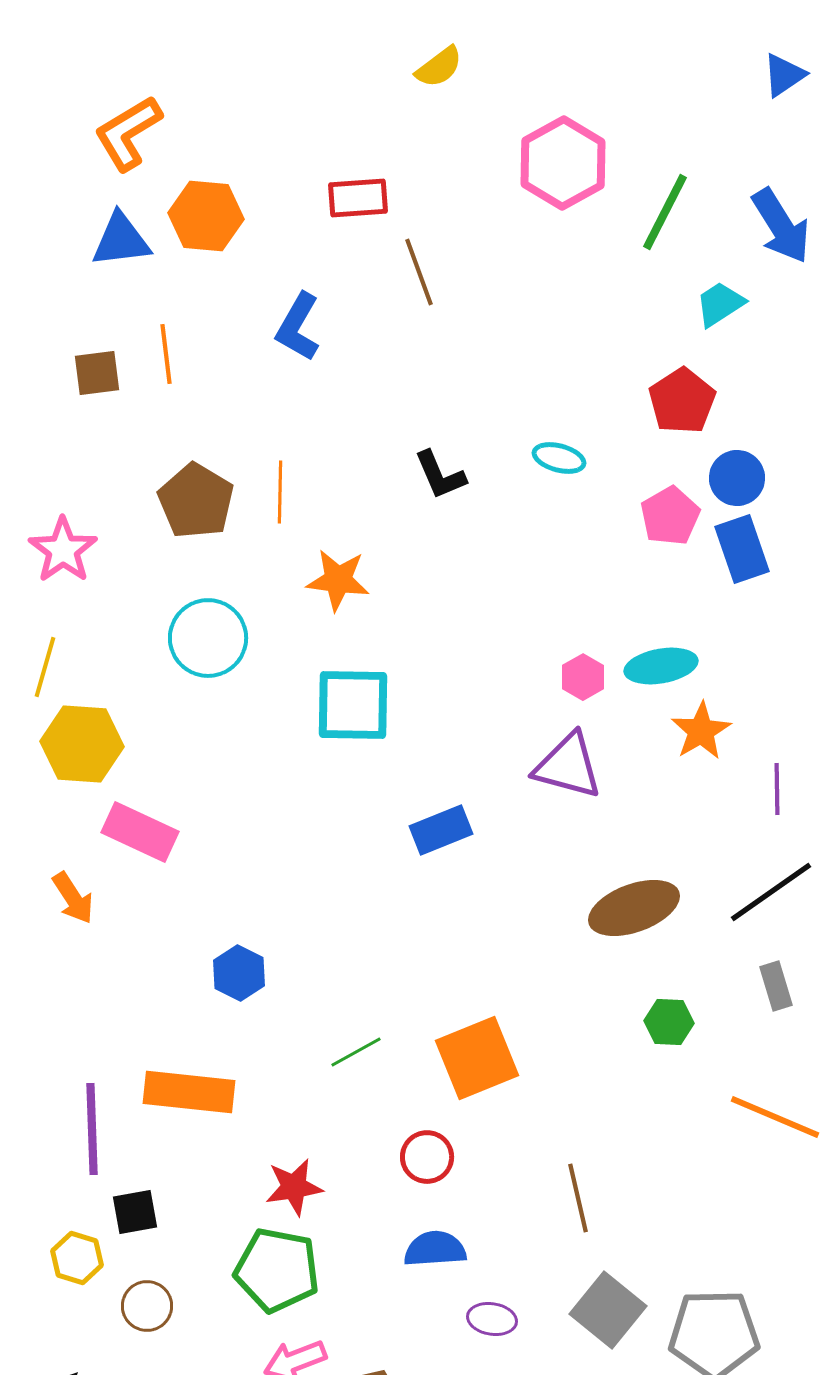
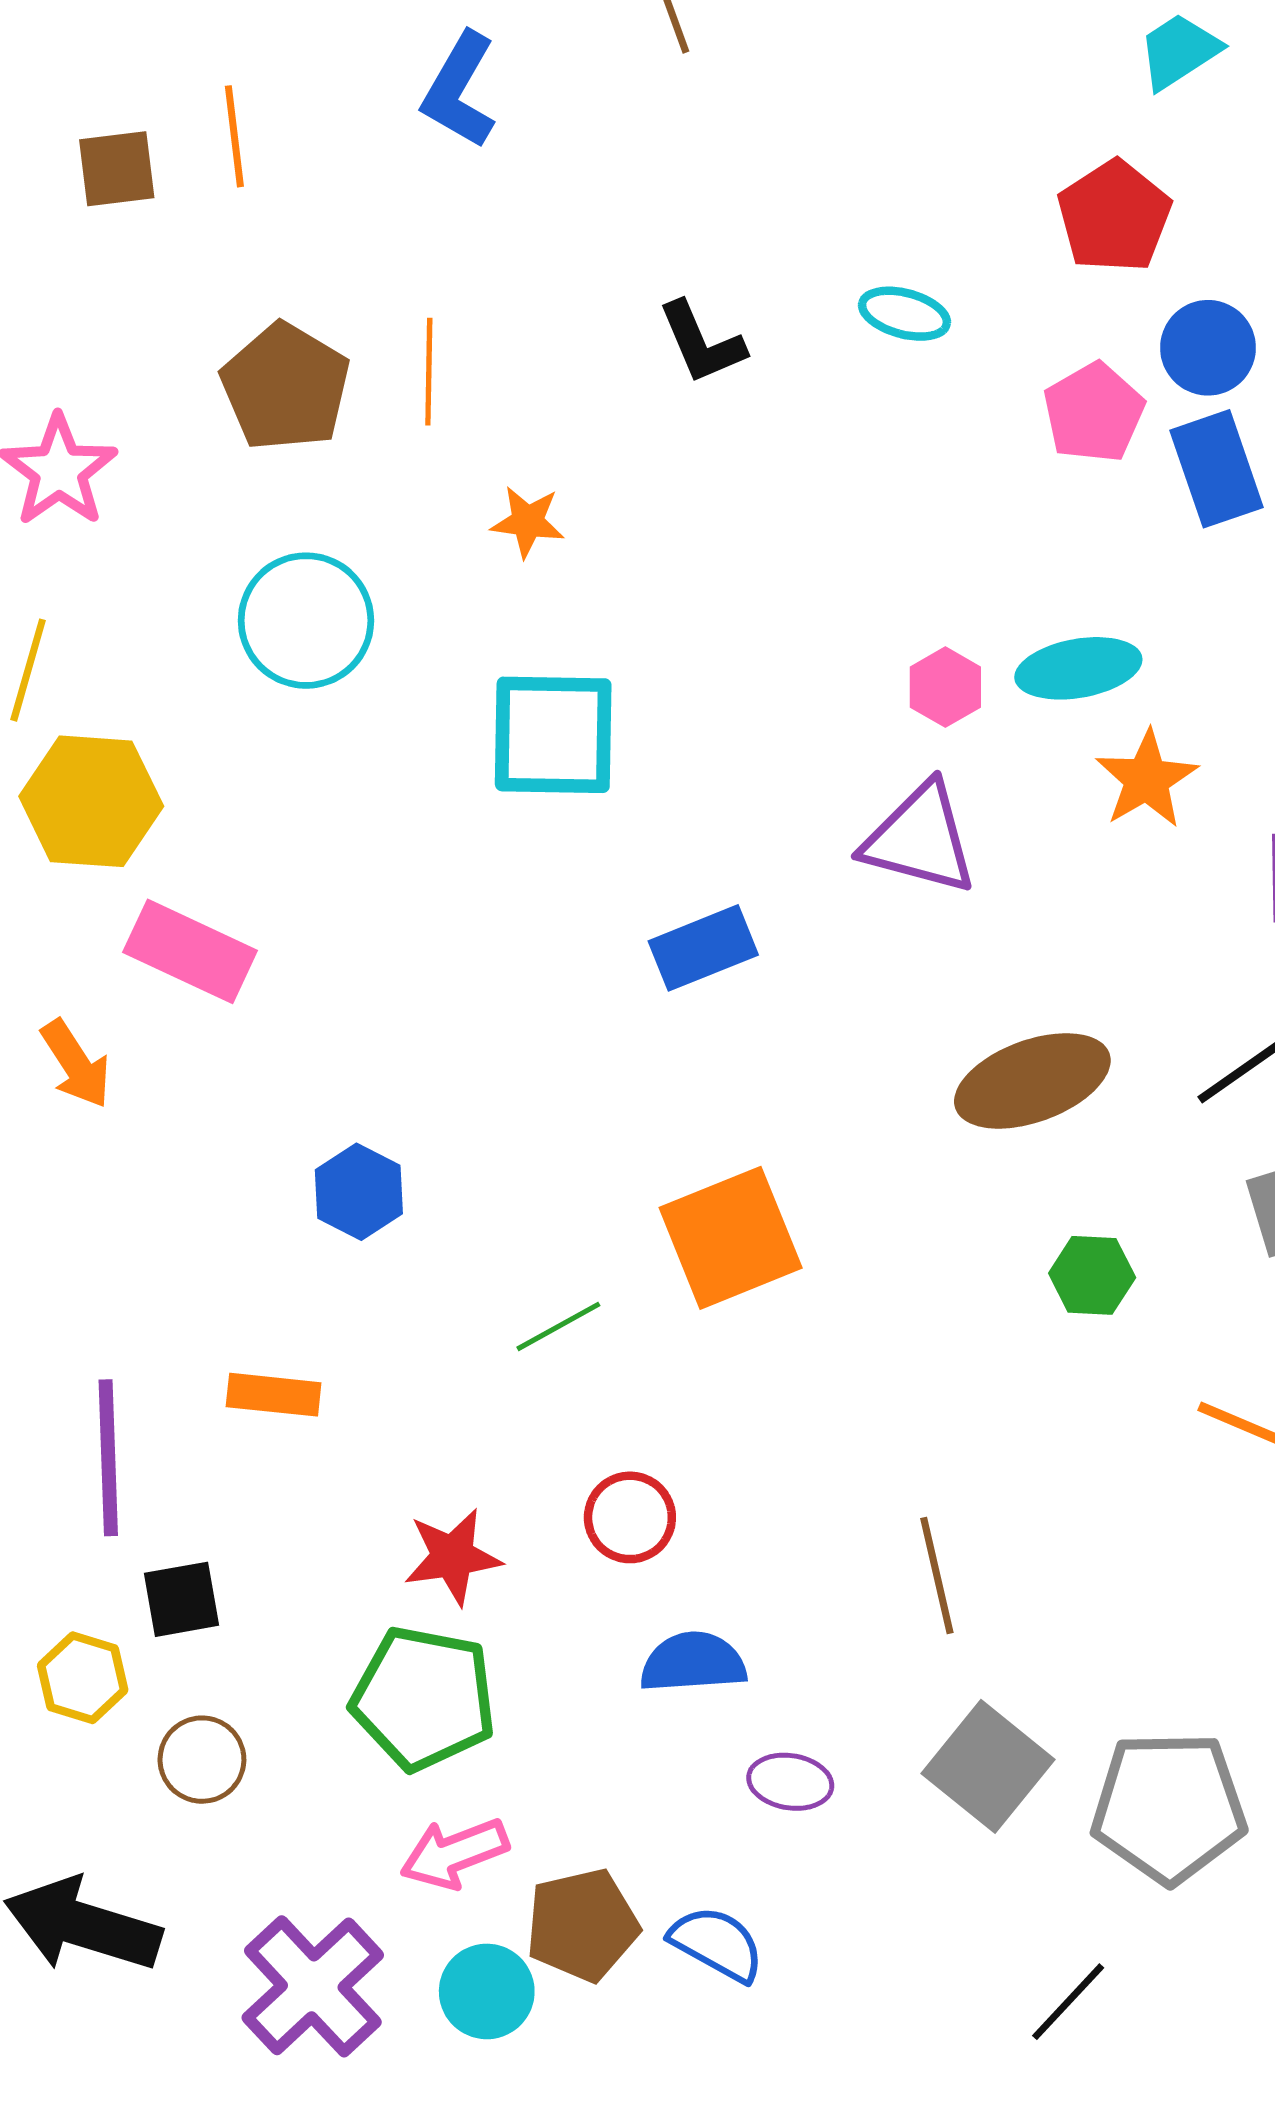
orange star: (338, 580) -> (528, 522), size x0.7
orange square: (477, 1058) -> (731, 1238), moved
orange rectangle: (189, 1092) -> (274, 1395), size x0.6
red circle: (427, 1157) -> (630, 1517), moved

